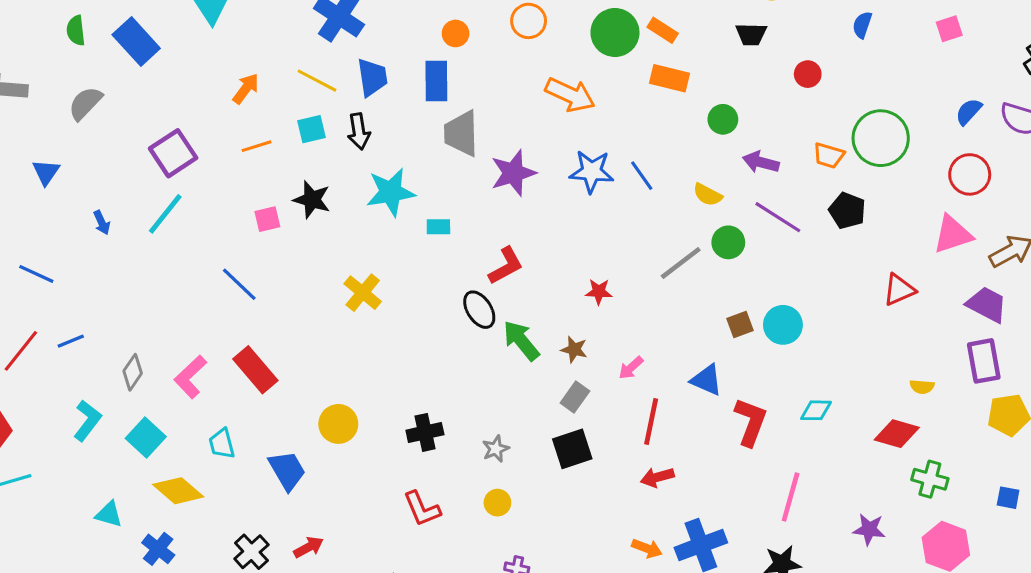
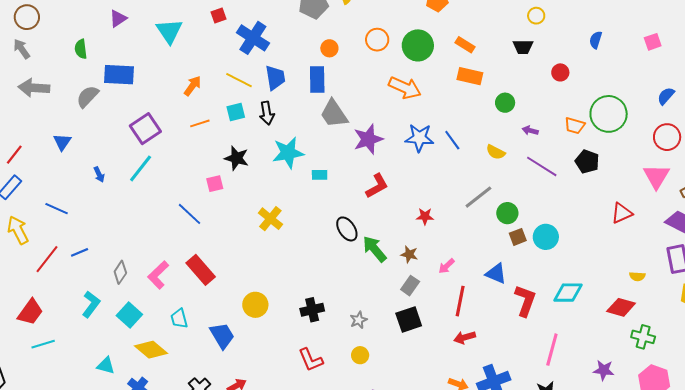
green circle: (615, 33) -> (418, 45), moved
blue rectangle: (136, 41) -> (119, 75), moved, turned -44
gray trapezoid: (461, 134) -> (334, 114), turned -32
purple arrow: (761, 162) -> (530, 131), size x0.7
pink square: (267, 219) -> (215, 184), moved
pink triangle: (953, 234) -> (656, 176), turned -40
green circle: (728, 242) -> (507, 213), moved
red L-shape: (506, 266) -> (377, 186), moved
cyan diamond: (816, 410) -> (568, 293), size x1.4

